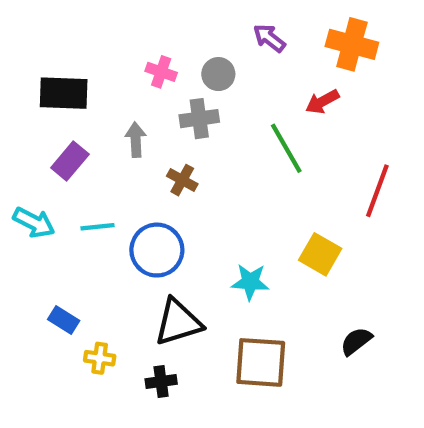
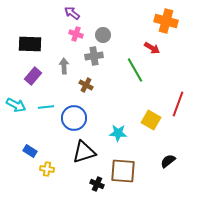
purple arrow: (269, 38) -> (72, 13), moved
red arrow: (322, 102) -> (152, 48), turned -119
red line: (377, 191) -> (178, 104), moved
black cross: (161, 382) -> (97, 184), moved, turned 32

